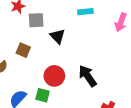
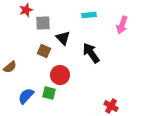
brown square: (23, 50) -> (44, 51), moved
black arrow: (88, 76) -> (91, 53), moved

